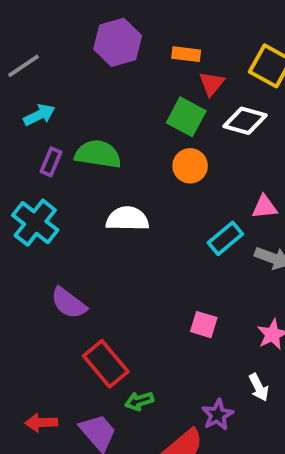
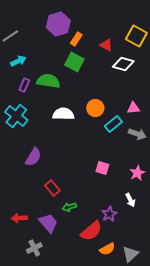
orange rectangle: (186, 54) -> (76, 39), moved, turned -64
red triangle: (212, 84) -> (106, 45), turned -40
green square: (186, 117) -> (74, 62), moved
orange circle: (190, 166) -> (95, 108), moved
purple semicircle: (69, 303) -> (33, 157), turned -96
red rectangle: (106, 364) -> (52, 188), size x0.7

